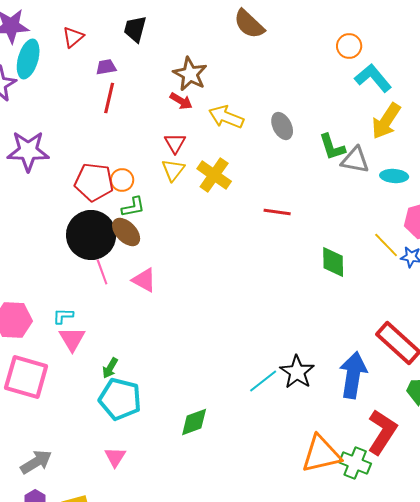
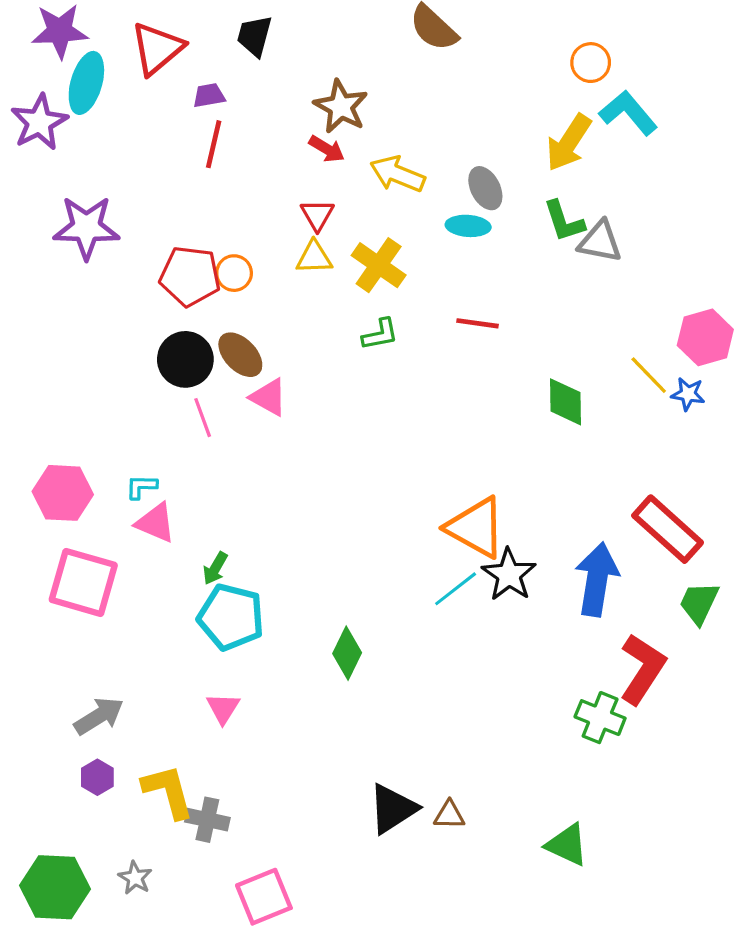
red triangle: (73, 37) -> (157, 48), size x1.6
yellow arrow: (386, 121) -> (569, 143), moved
yellow triangle: (173, 170) -> (314, 257), turned 50
cyan ellipse: (394, 176) -> (468, 226), moved
green L-shape: (133, 207) -> (380, 334), moved
black circle: (91, 235) -> (185, 359), size x0.7
pink triangle: (144, 280) -> (269, 397), moved
pink triangle: (72, 339) -> (156, 523), turned -36
green diamond: (194, 422) -> (347, 653), turned -44
orange triangle: (321, 454) -> (476, 528), moved, turned 42

